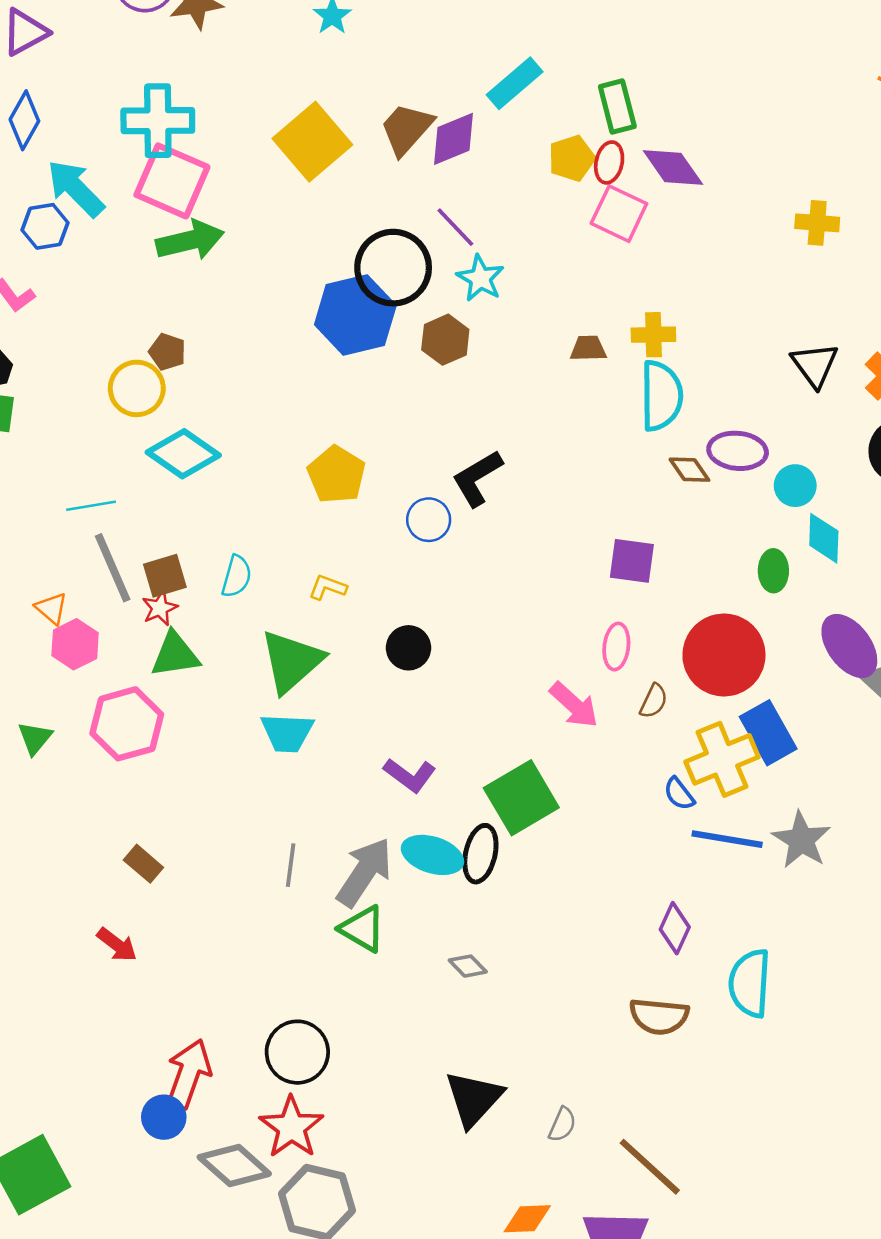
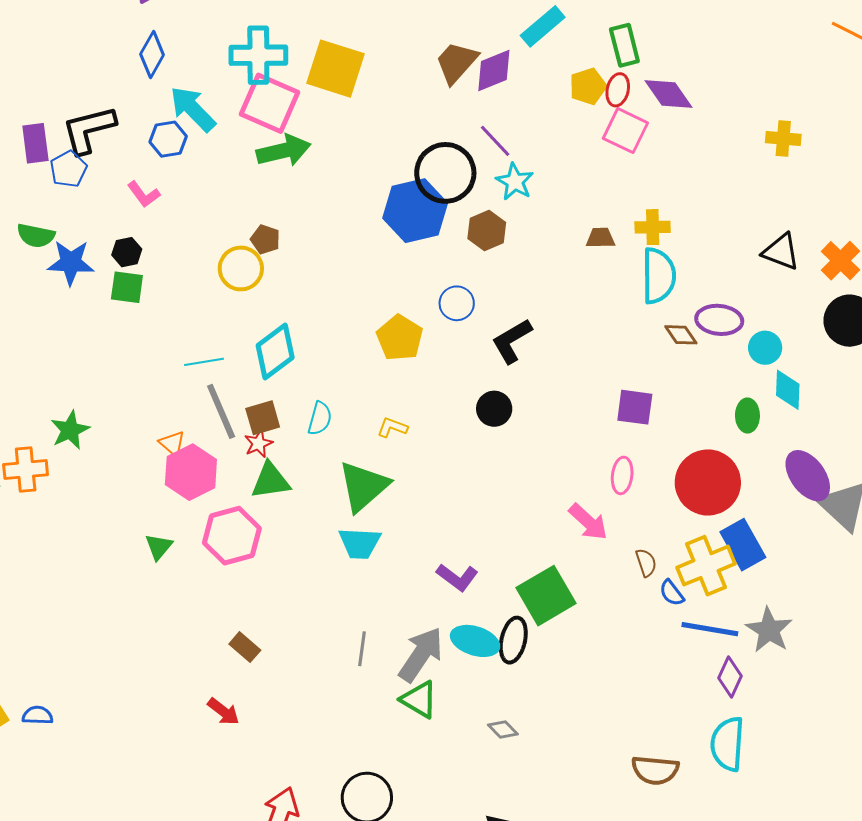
yellow square: (312, 142) -> (336, 69), moved, turned -32
black triangle: (815, 365) -> (781, 252), turned -33
cyan diamond: (183, 454) -> (275, 352), moved, turned -72
blue circle: (429, 520) -> (457, 303), moved
pink hexagon: (75, 644) -> (191, 472), size x1.4
black circle: (408, 648) -> (494, 409), moved
brown semicircle: (654, 701) -> (646, 563), moved, turned -44
purple diamond: (675, 928) -> (730, 677), moved

